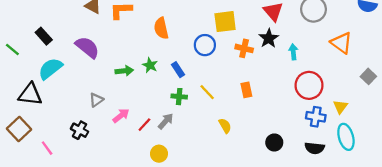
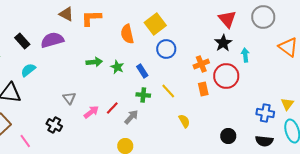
yellow square: (225, 22) -> (155, 24), moved, turned -30
purple semicircle: (87, 47) -> (52, 40), moved, turned -55
orange cross: (244, 48) -> (201, 64), moved, turned -35
cyan semicircle: (50, 69) -> (28, 70), size x0.7
green arrow: (124, 71) -> (94, 62), moved
red circle: (309, 85) -> (226, 76), moved
gray triangle: (96, 100) -> (69, 98), turned -32
red line: (144, 125) -> (112, 108), moved

